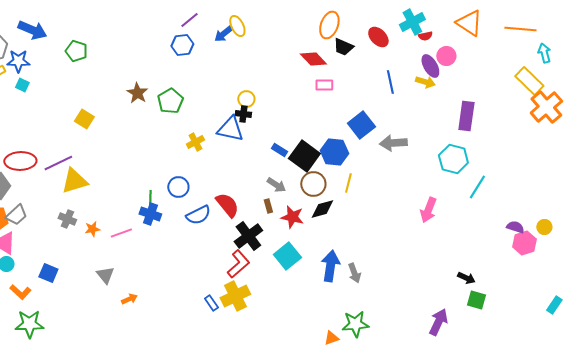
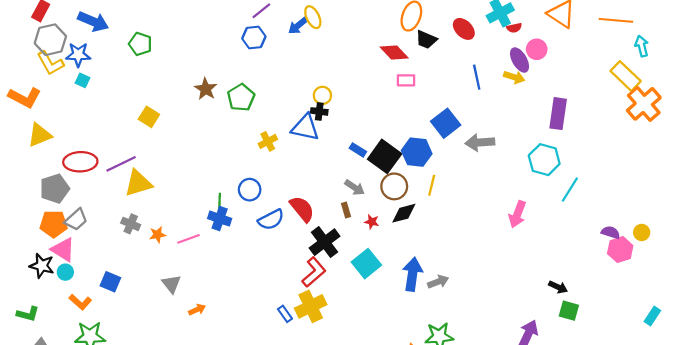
red star: (292, 217) -> (372, 222), size x0.6
gray arrow: (354, 273) -> (438, 282), turned -90

